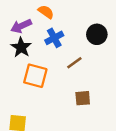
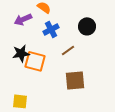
black star: (21, 47) -> (21, 53), moved, turned 30
brown square: (83, 98) -> (75, 80), size x1.5

